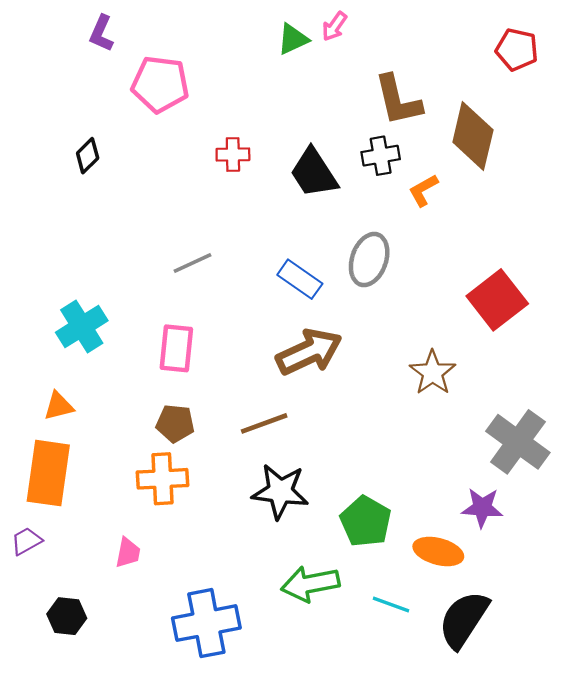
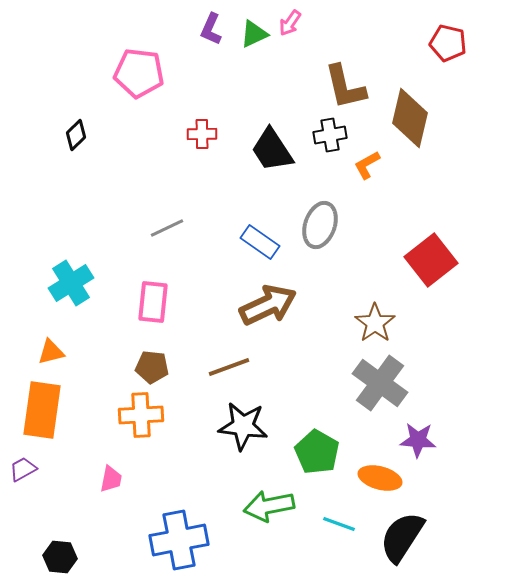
purple L-shape: (101, 33) -> (211, 29), moved
gray cross: (518, 442) -> (380, 383), moved
black hexagon: (67, 616) -> (60, 557), moved

